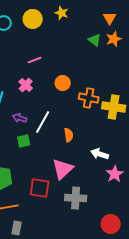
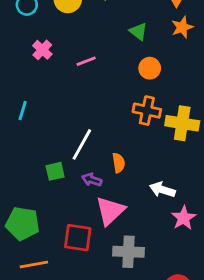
green triangle: (95, 40) -> (138, 31), moved
pink line: (35, 60) -> (86, 61), moved
orange circle: (63, 83) -> (150, 68), moved
pink cross: (26, 85) -> (42, 50), moved
purple arrow: (20, 118) -> (92, 180), moved

